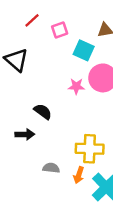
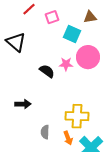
black semicircle: (43, 112) -> (47, 71), moved
gray semicircle: (51, 168) -> (45, 132), turned -96
orange arrow: (79, 175) -> (68, 138), turned -40

